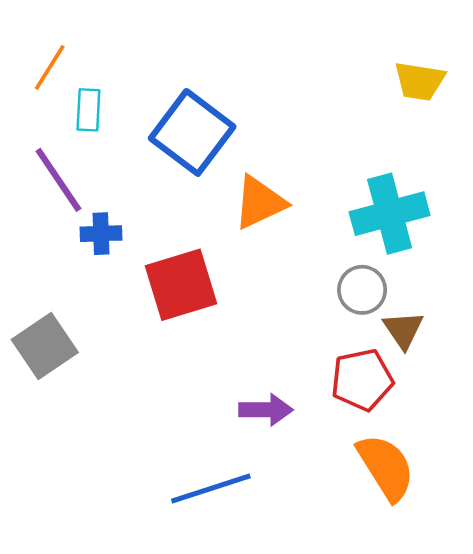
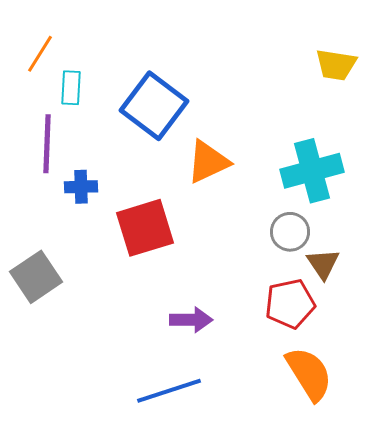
purple line: (58, 180) -> (47, 144), turned 36
purple arrow: (266, 410) -> (191, 320), moved

